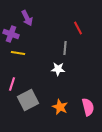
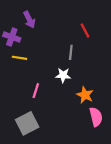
pink line: (12, 84) -> (36, 91), moved
gray square: (28, 100) -> (27, 123), moved
orange star: (60, 107) -> (85, 95), moved

